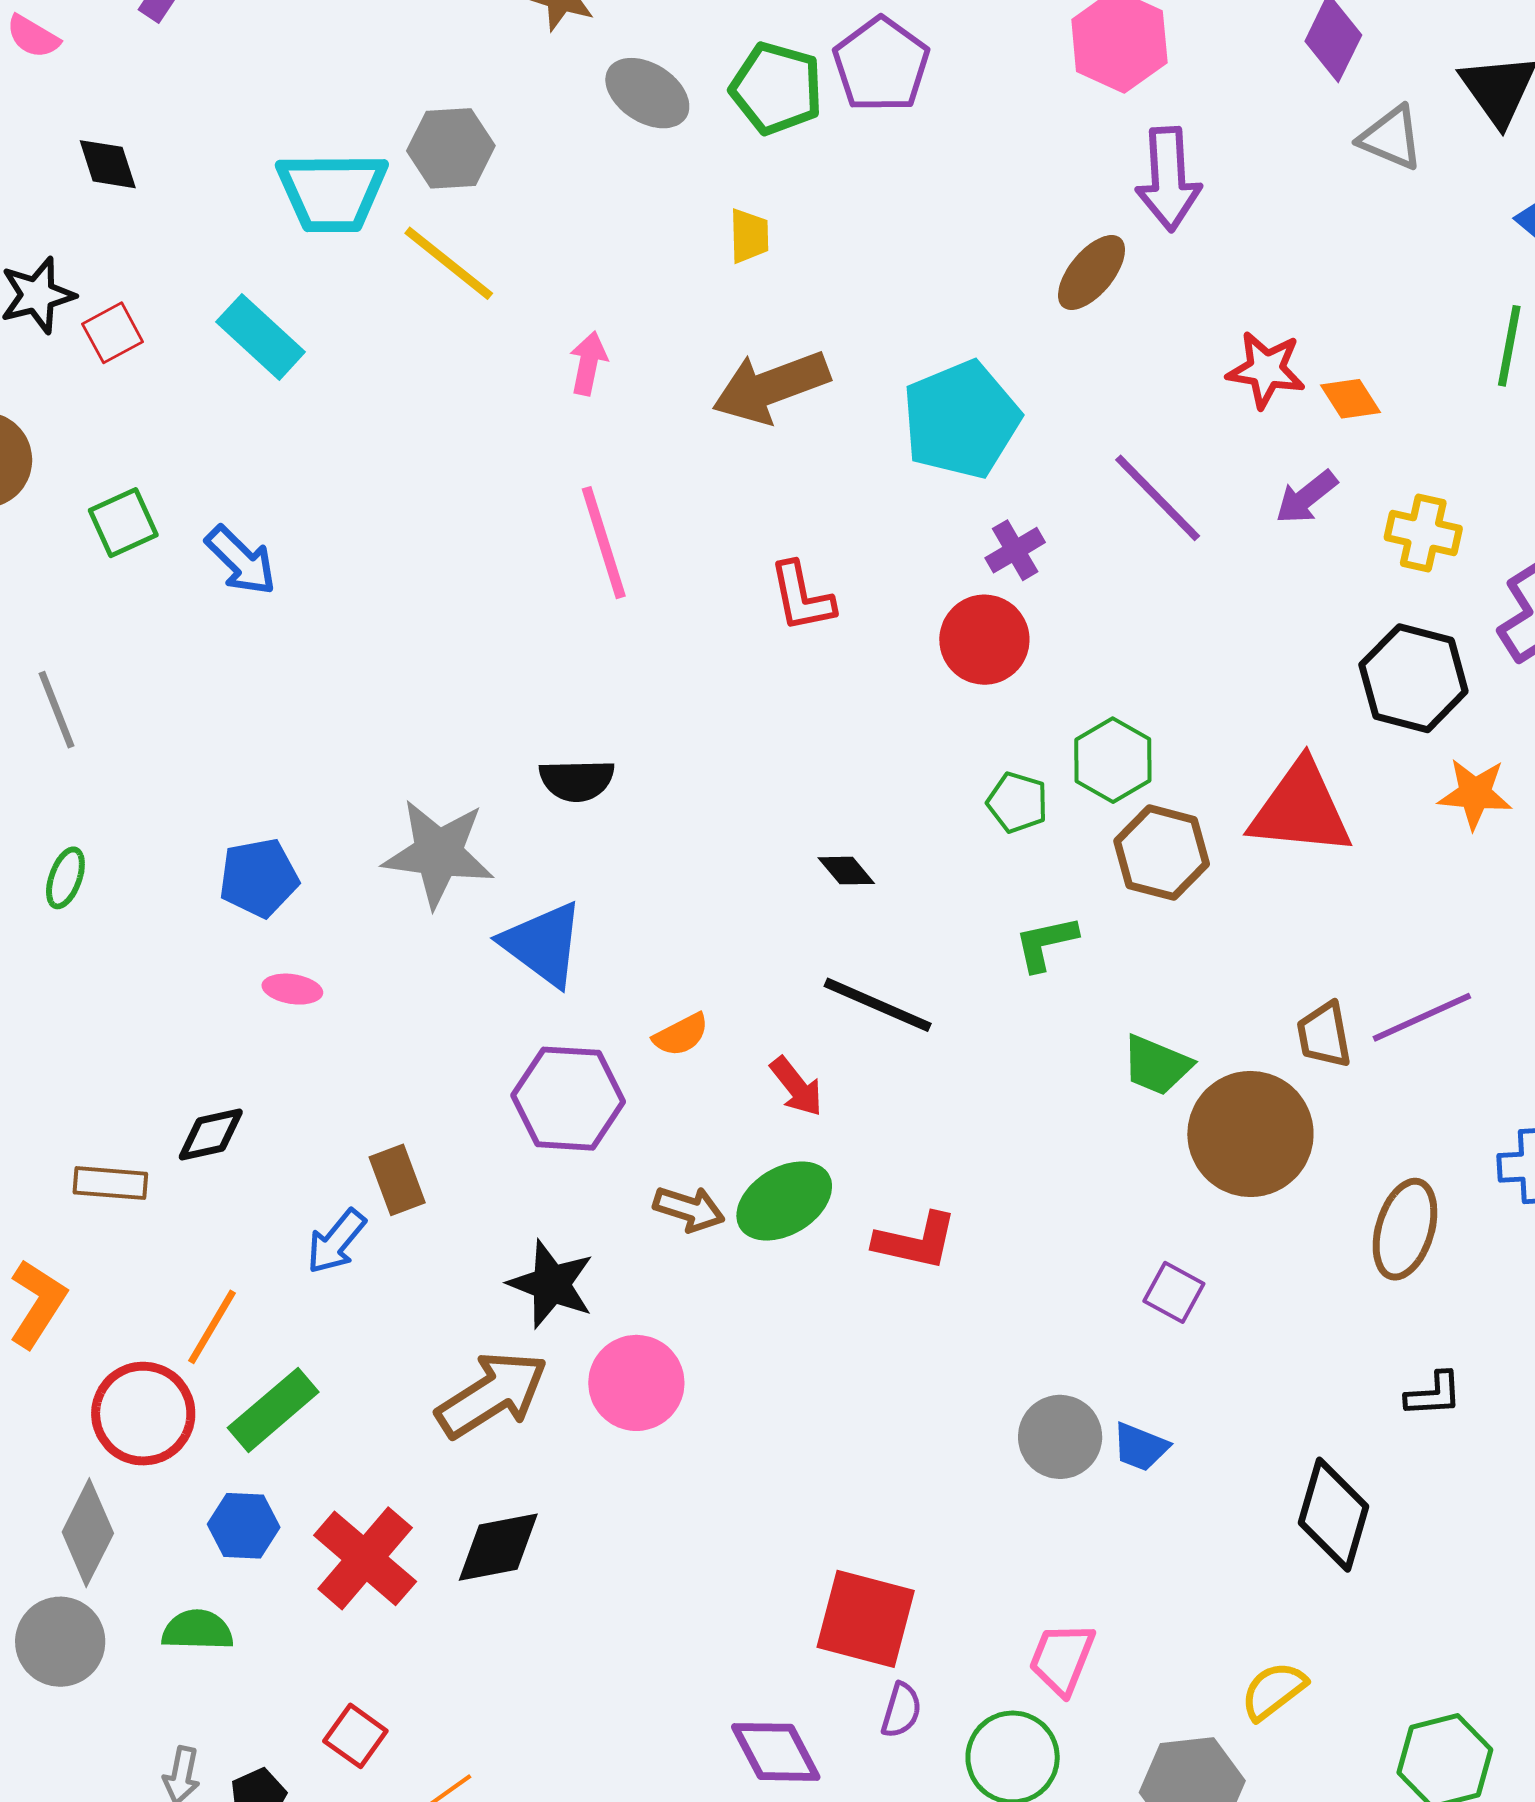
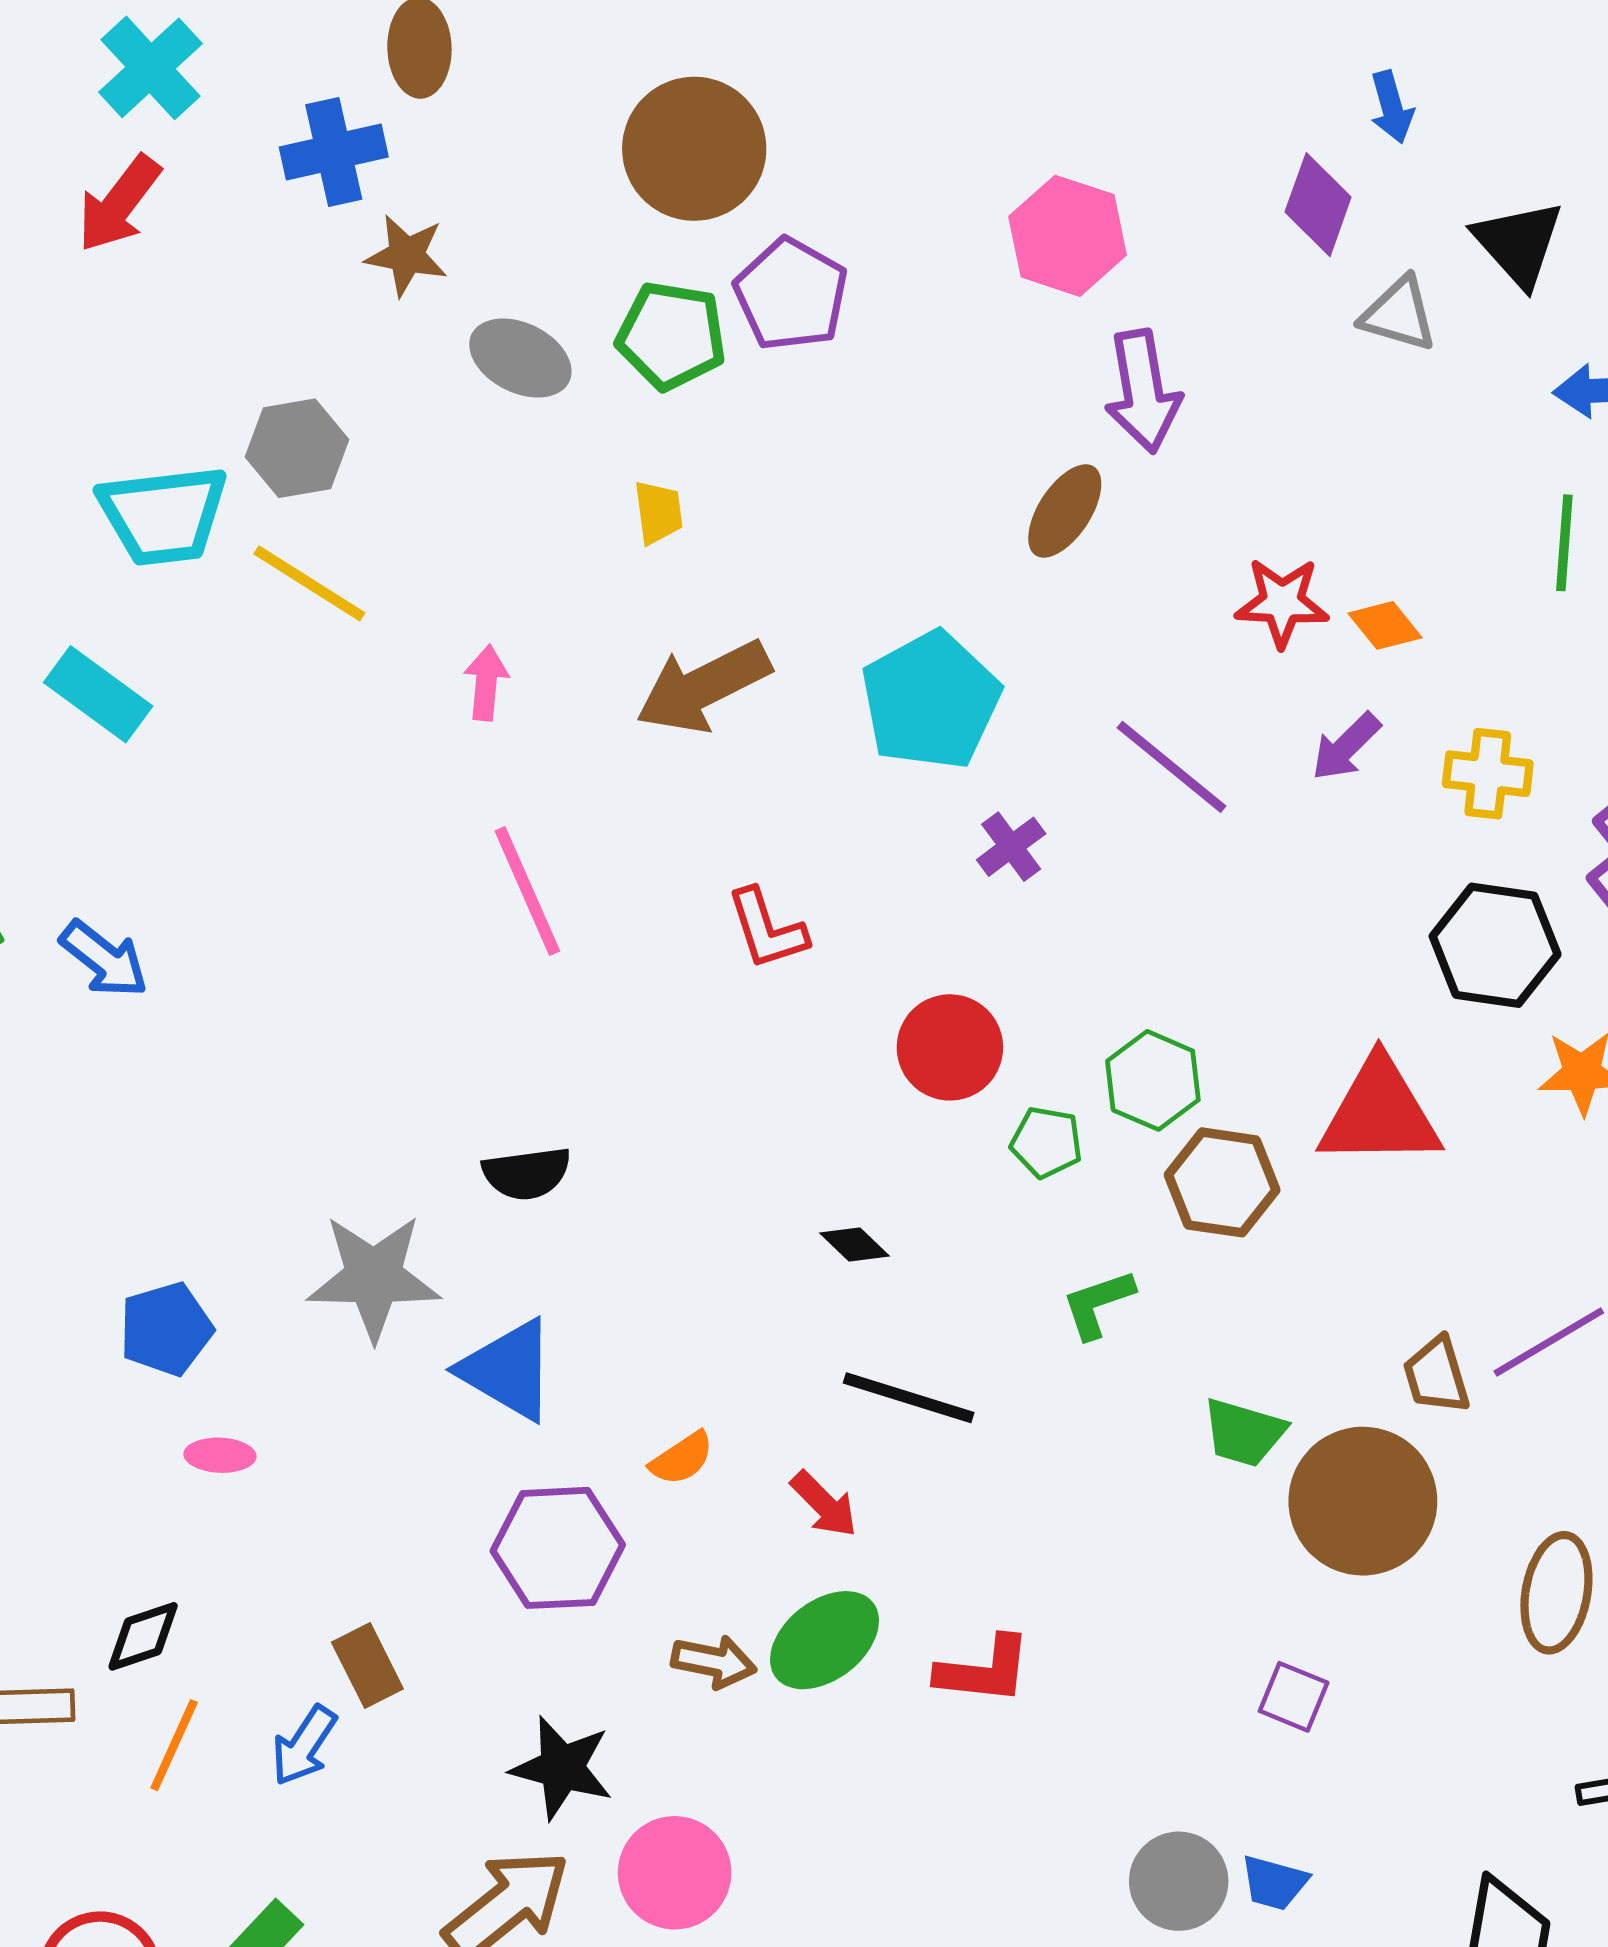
red circle: (984, 640) -> (950, 1047), moved
orange line: (212, 1327) -> (174, 1745), moved

